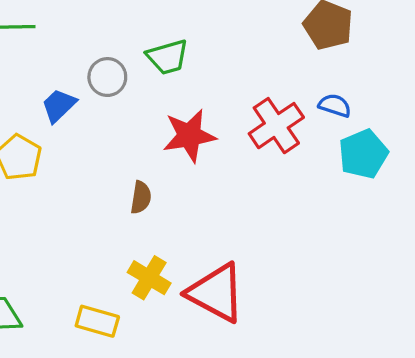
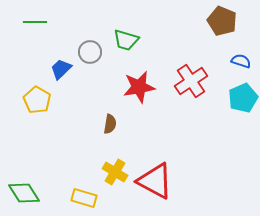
green trapezoid: (168, 57) -> (126, 40), turned 32
blue semicircle: (335, 105) -> (241, 61), moved

